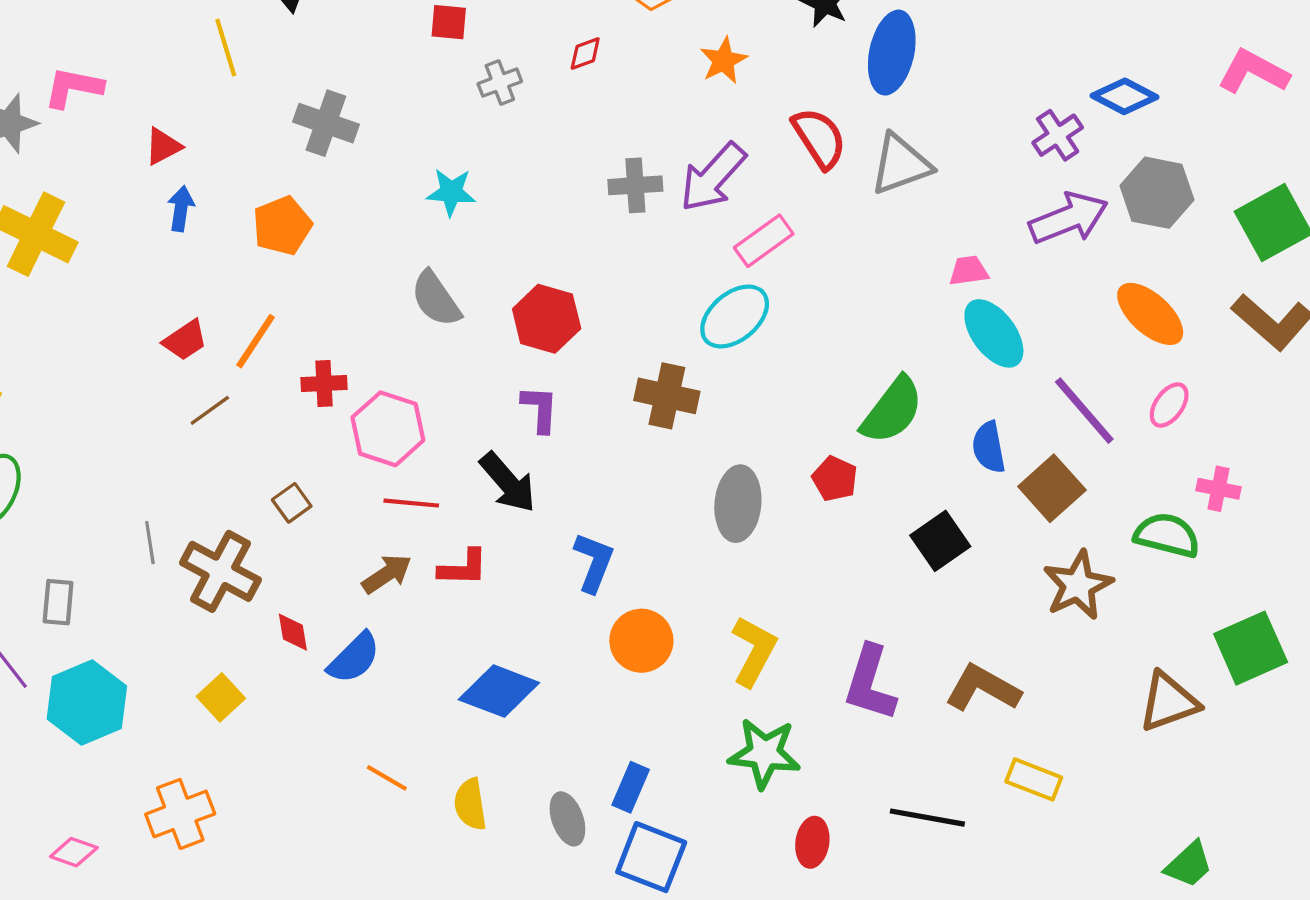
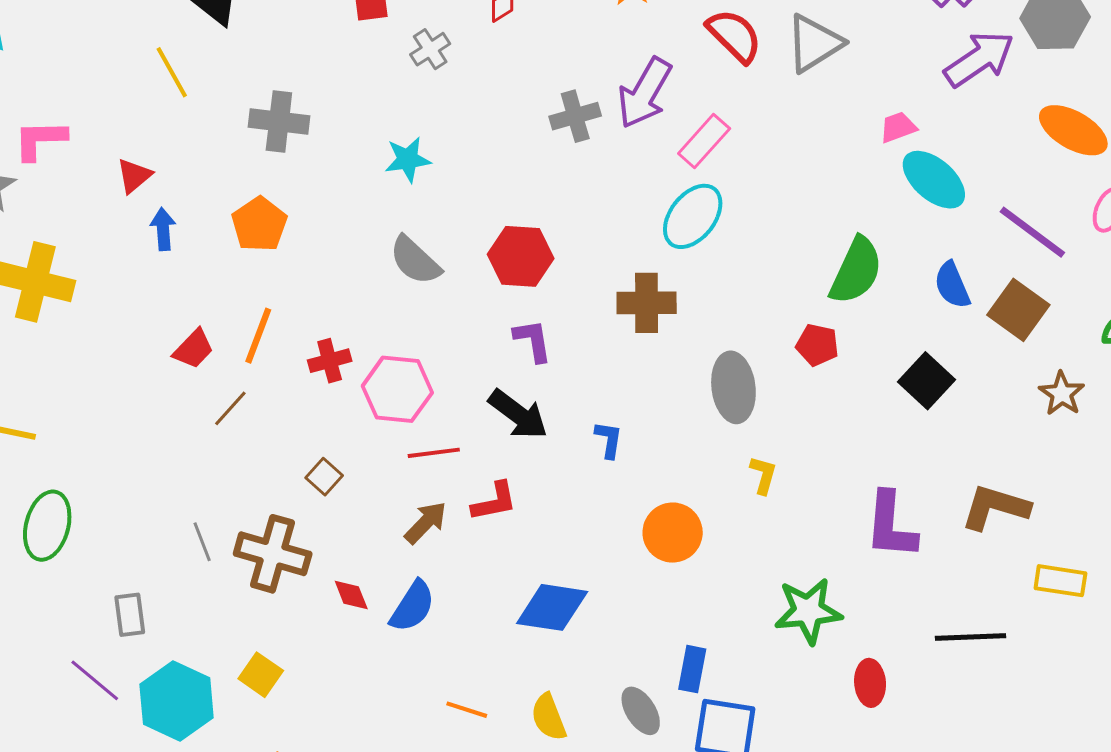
blue L-shape: (594, 562) -> (609, 440), moved, size x0.7
brown star: (1078, 585) -> (1062, 394), size x0.7
yellow L-shape: (754, 651) -> (763, 475), moved, size x0.6
yellow square: (221, 697) -> (261, 675), moved

